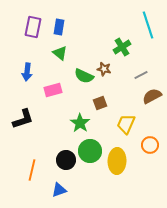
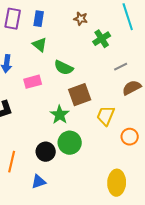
brown star: (104, 69) -> (81, 19), moved
brown square: (100, 103) -> (80, 95), size x1.6
yellow ellipse: (117, 161) -> (117, 183), moved

